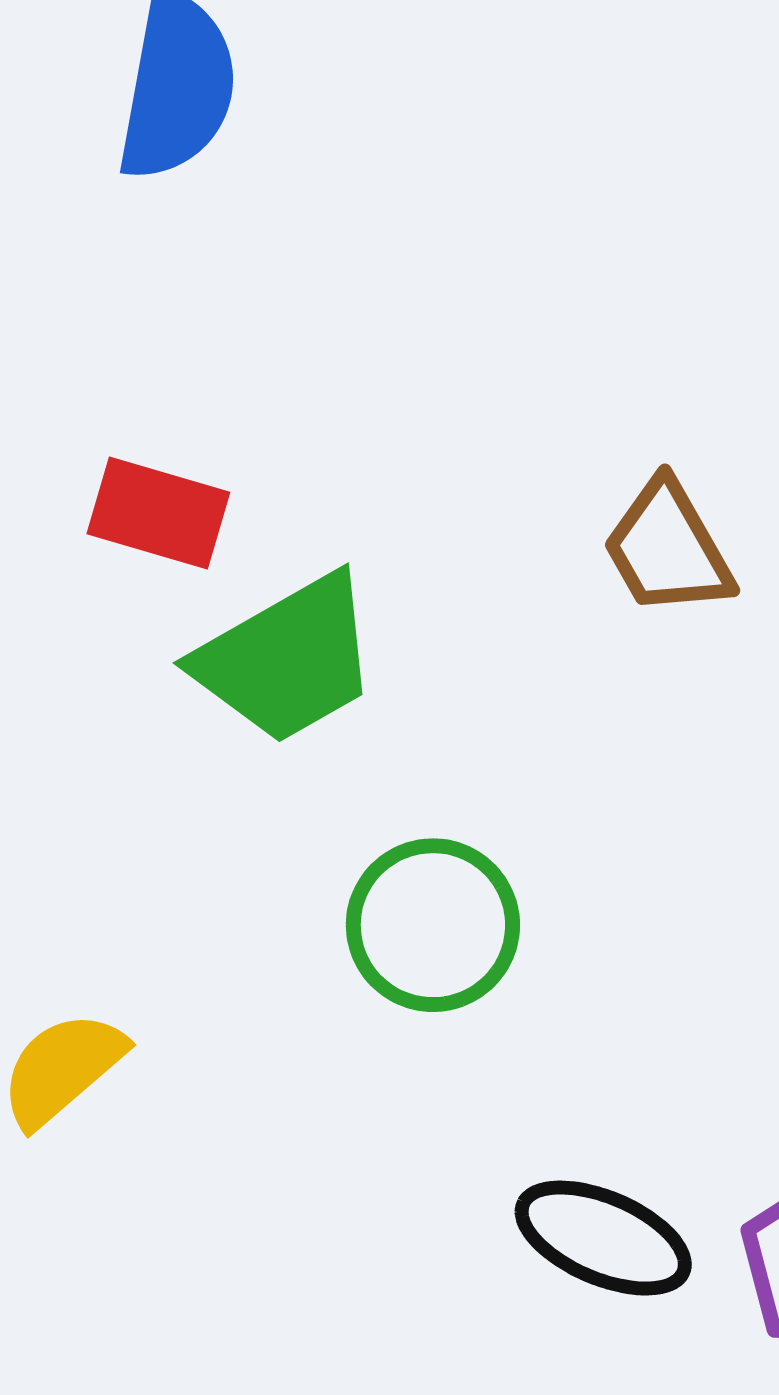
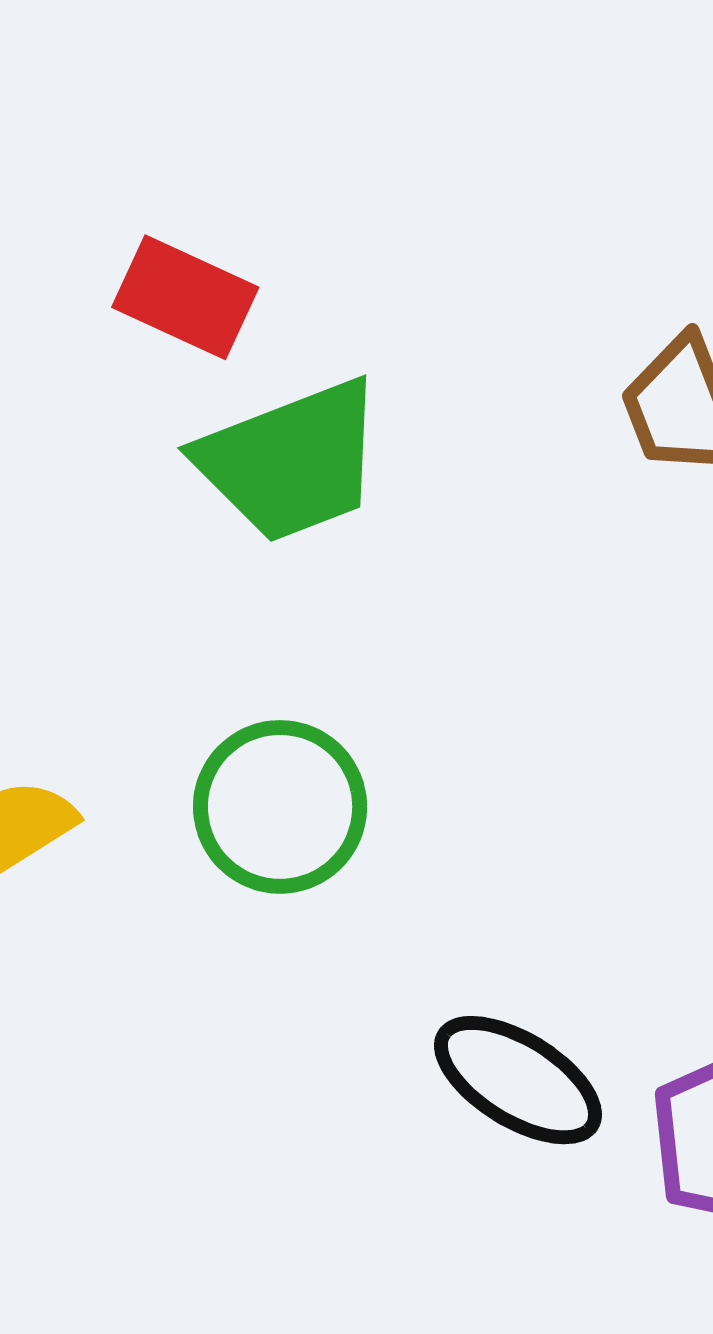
green circle: (433, 925) -> (280, 807), moved

